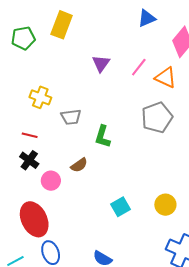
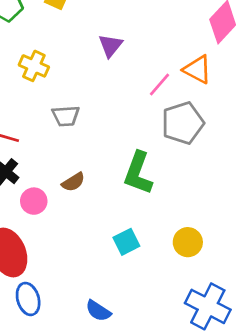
pink line: (139, 67) -> (160, 84), moved
yellow cross: (40, 97) -> (34, 66), moved
green L-shape: (103, 137) -> (138, 173), moved, size x1.4

